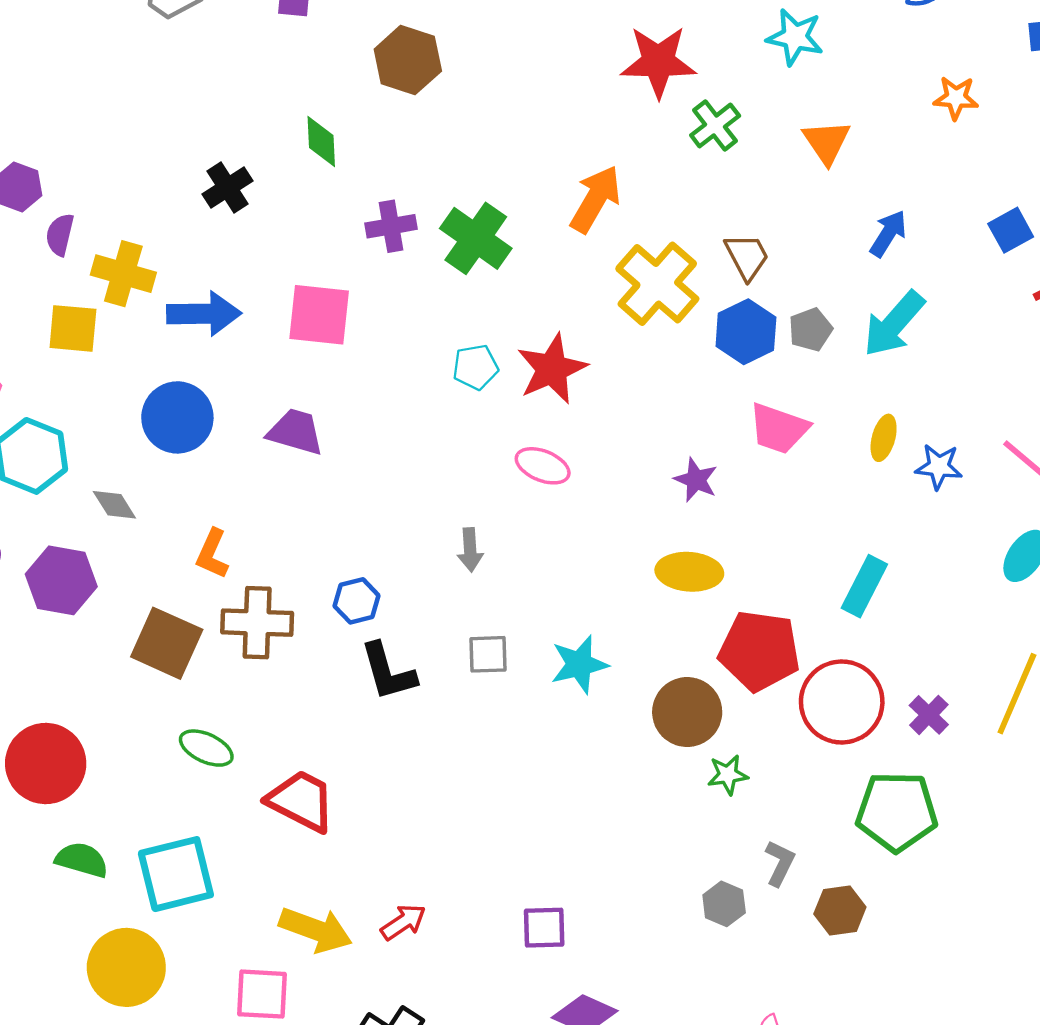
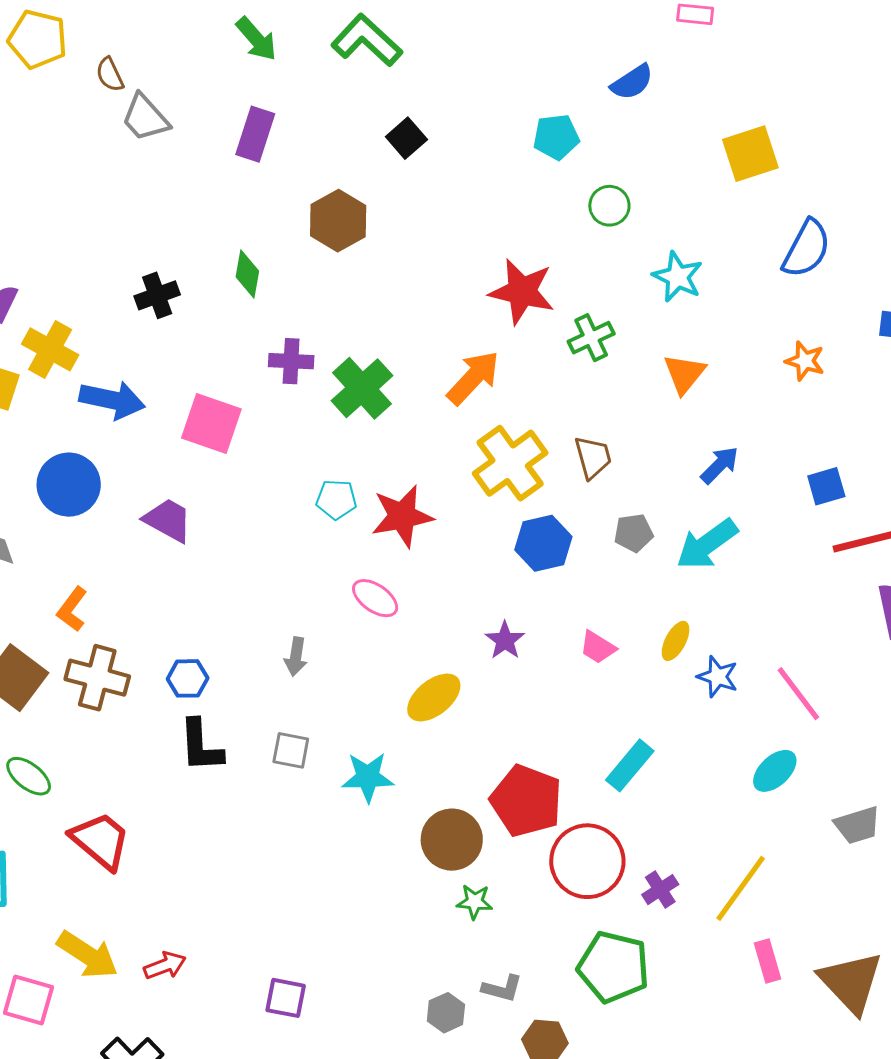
red star: (658, 62) -> (522, 292), moved
blue hexagon: (746, 332) -> (543, 543), moved
pink trapezoid: (779, 428) -> (598, 647), moved, size x0.7
yellow ellipse: (689, 572) -> (434, 697), moved, turned -56
gray L-shape: (780, 863) -> (502, 988), turned 66

